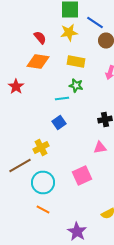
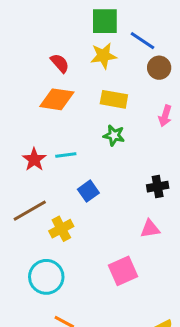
red star: (16, 86) -> (34, 159), moved
cyan line: (62, 98) -> (66, 155), moved
brown line: (20, 166) -> (30, 211), moved
cyan circle: (43, 182) -> (46, 277), moved

